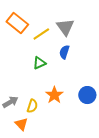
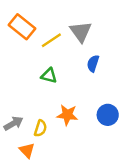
blue semicircle: (64, 52) -> (93, 63), moved
green triangle: (39, 63) -> (49, 76), turned 40
orange star: (54, 95) -> (67, 115), turned -30

